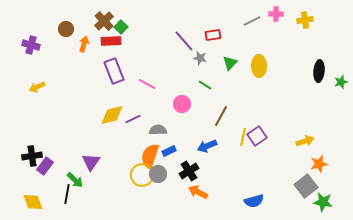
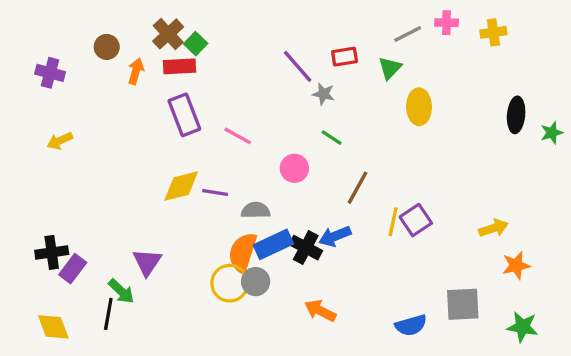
green triangle: (230, 63) -> (390, 68), moved
purple line: (133, 119) -> (215, 193), turned 35
blue rectangle: (169, 151) -> (273, 244), size x1.6
black cross: (189, 171) -> (306, 248), moved, turned -30
gray square: (306, 186) -> (463, 304), moved, turned 35

